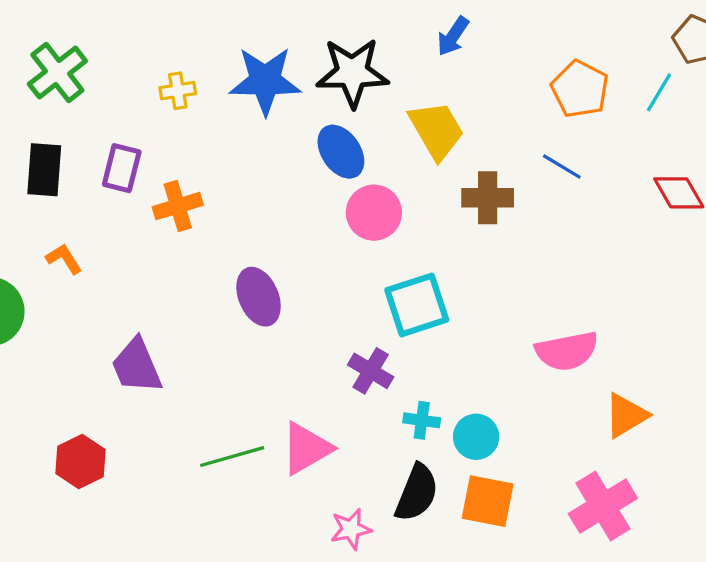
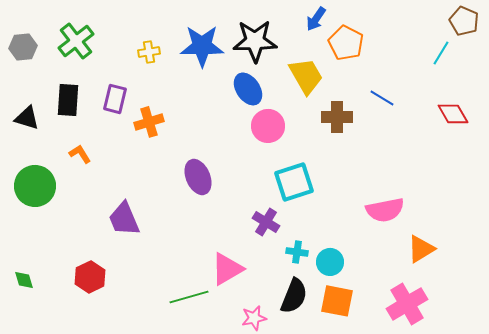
orange pentagon: (580, 89) -> (346, 43), moved
green line: (232, 457) -> (189, 297), moved

